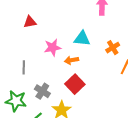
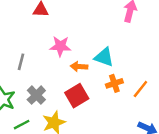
cyan triangle: (82, 39) -> (104, 57), moved
orange cross: (113, 48) -> (114, 83), moved

